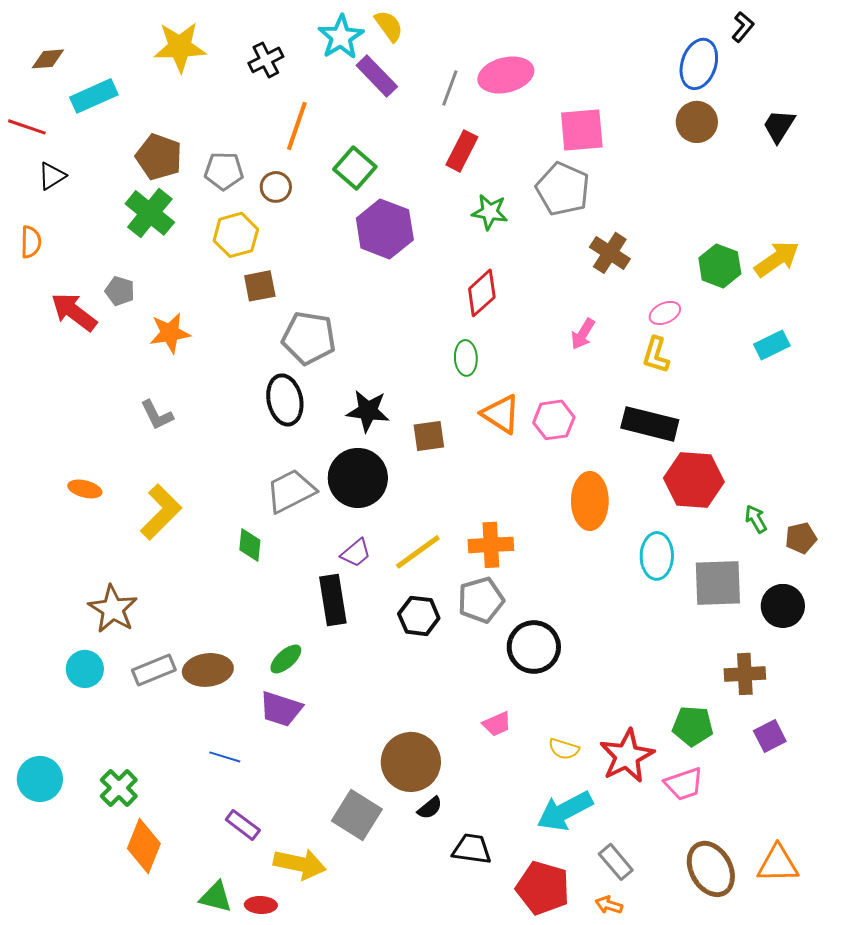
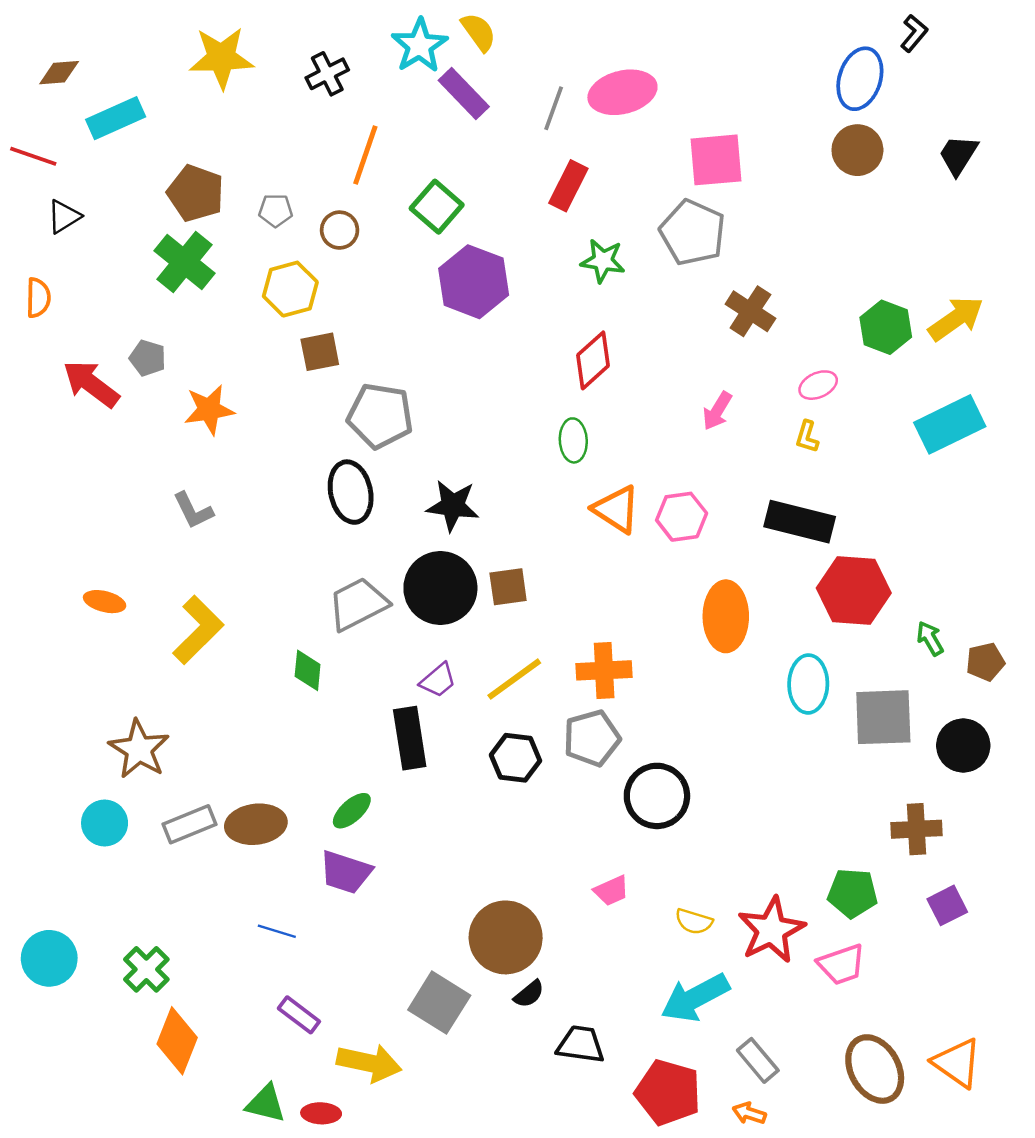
gray pentagon: (224, 171) -> (276, 210), size x0.7
cyan rectangle: (772, 345) -> (950, 424), size x1.6
yellow L-shape: (656, 355) -> (807, 437), size x0.7
brown square: (429, 436) -> (508, 587), moved
orange triangle: (778, 864) -> (957, 1063), turned 36

